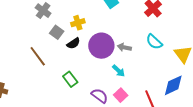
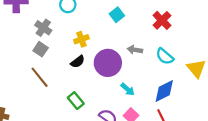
gray square: (57, 32) -> (41, 49), moved
gray arrow: (124, 47) -> (135, 50), moved
blue diamond: (173, 85) -> (164, 91), moved

